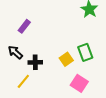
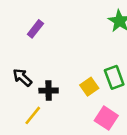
purple rectangle: (24, 26) -> (35, 29), moved

